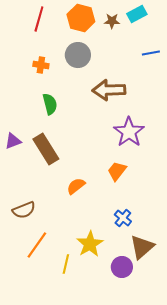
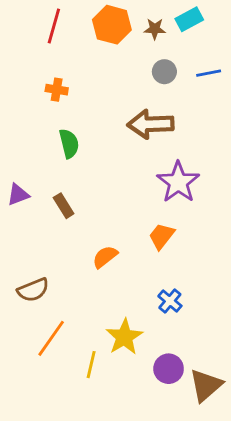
gray circle: (78, 55) -> (164, 72), moved, size x0.7
brown rectangle: (46, 149) -> (64, 206), size x0.6
brown triangle: (142, 247) -> (206, 385), moved

